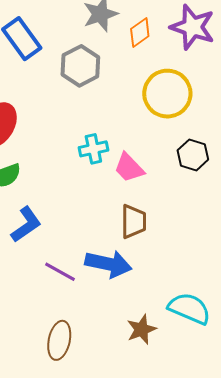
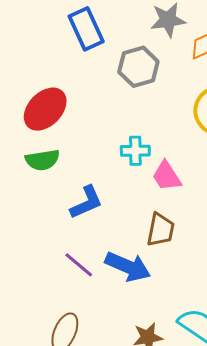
blue L-shape: (26, 224) -> (86, 202), moved

